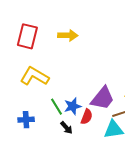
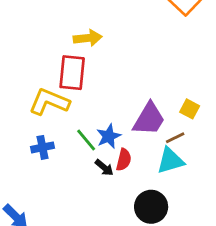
red rectangle: (27, 36) -> (72, 73), moved
red semicircle: (87, 117) -> (124, 160), moved
blue cross: (26, 120) -> (43, 147), moved

